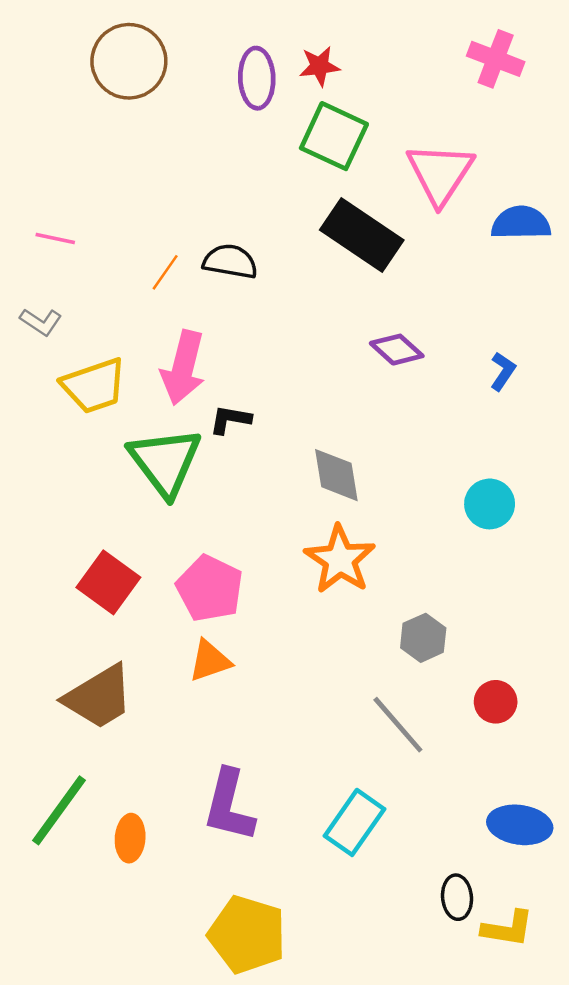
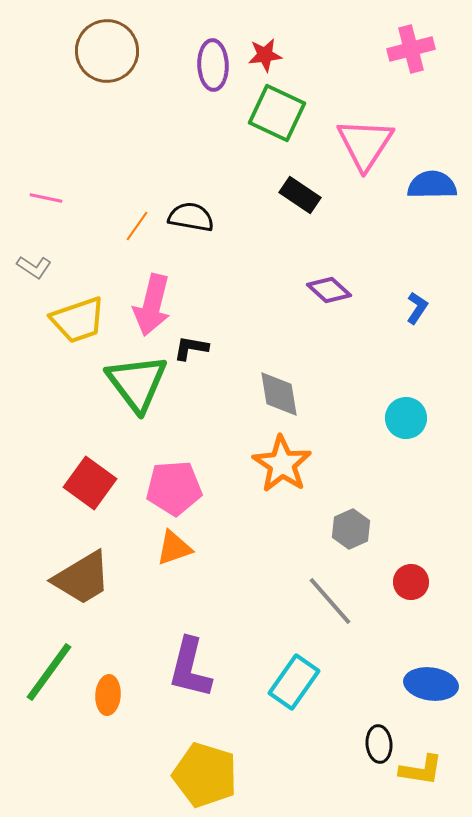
pink cross: (496, 59) -> (411, 49), turned -36
black rectangle: (362, 235) -> (300, 195), size x0.6
pink pentagon: (210, 588) -> (174, 488), turned -30

